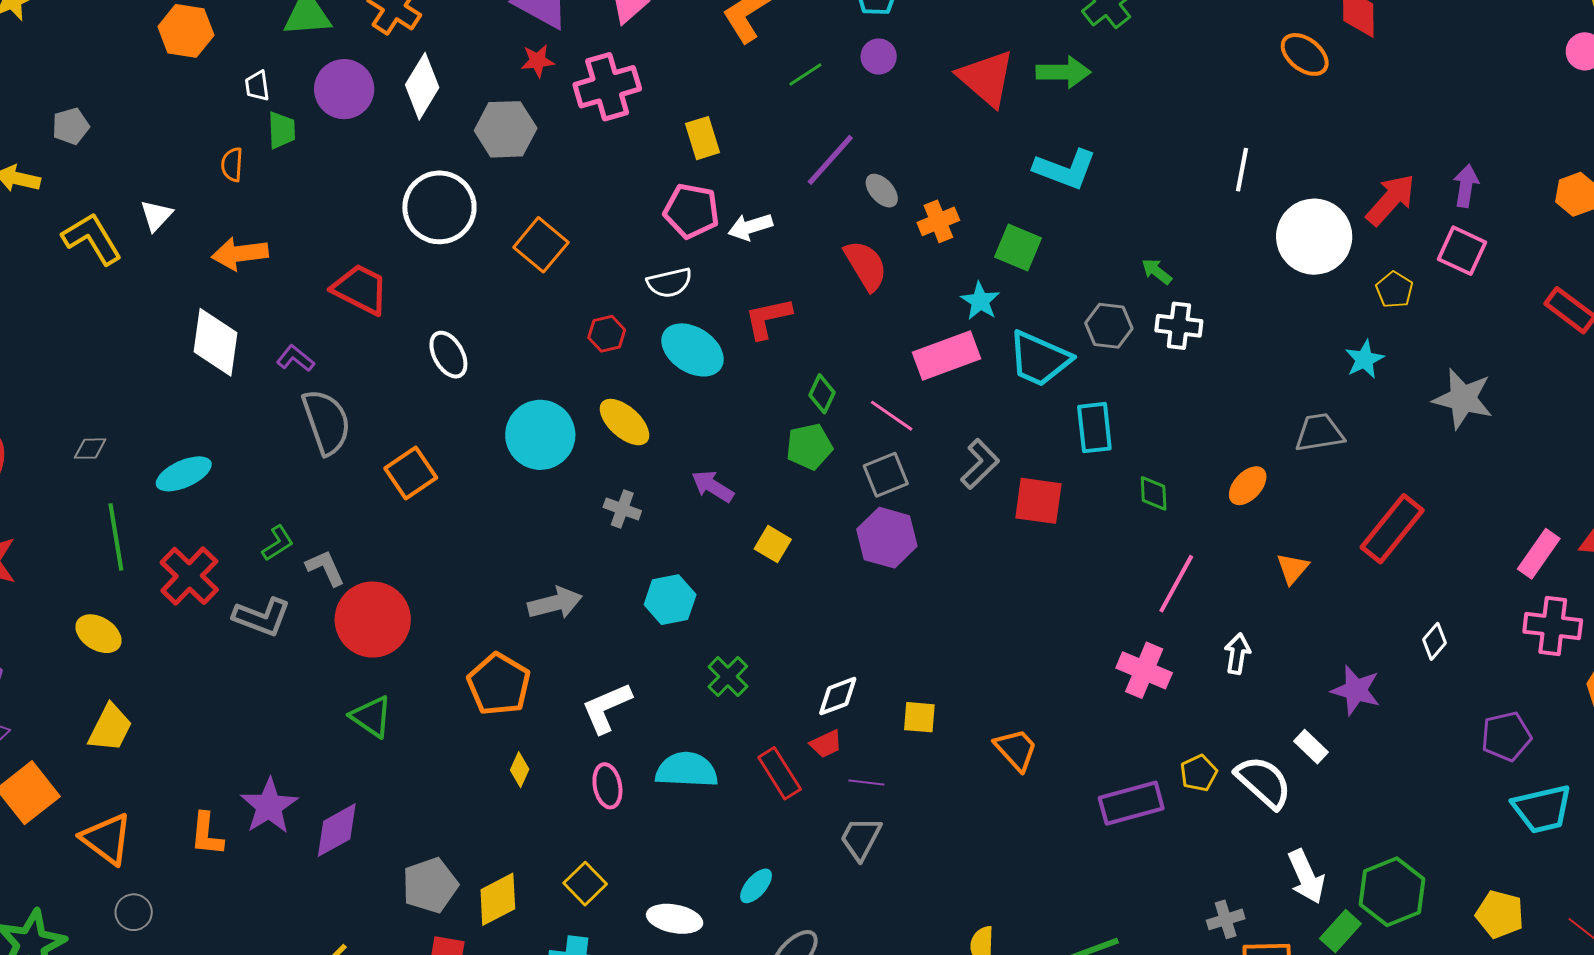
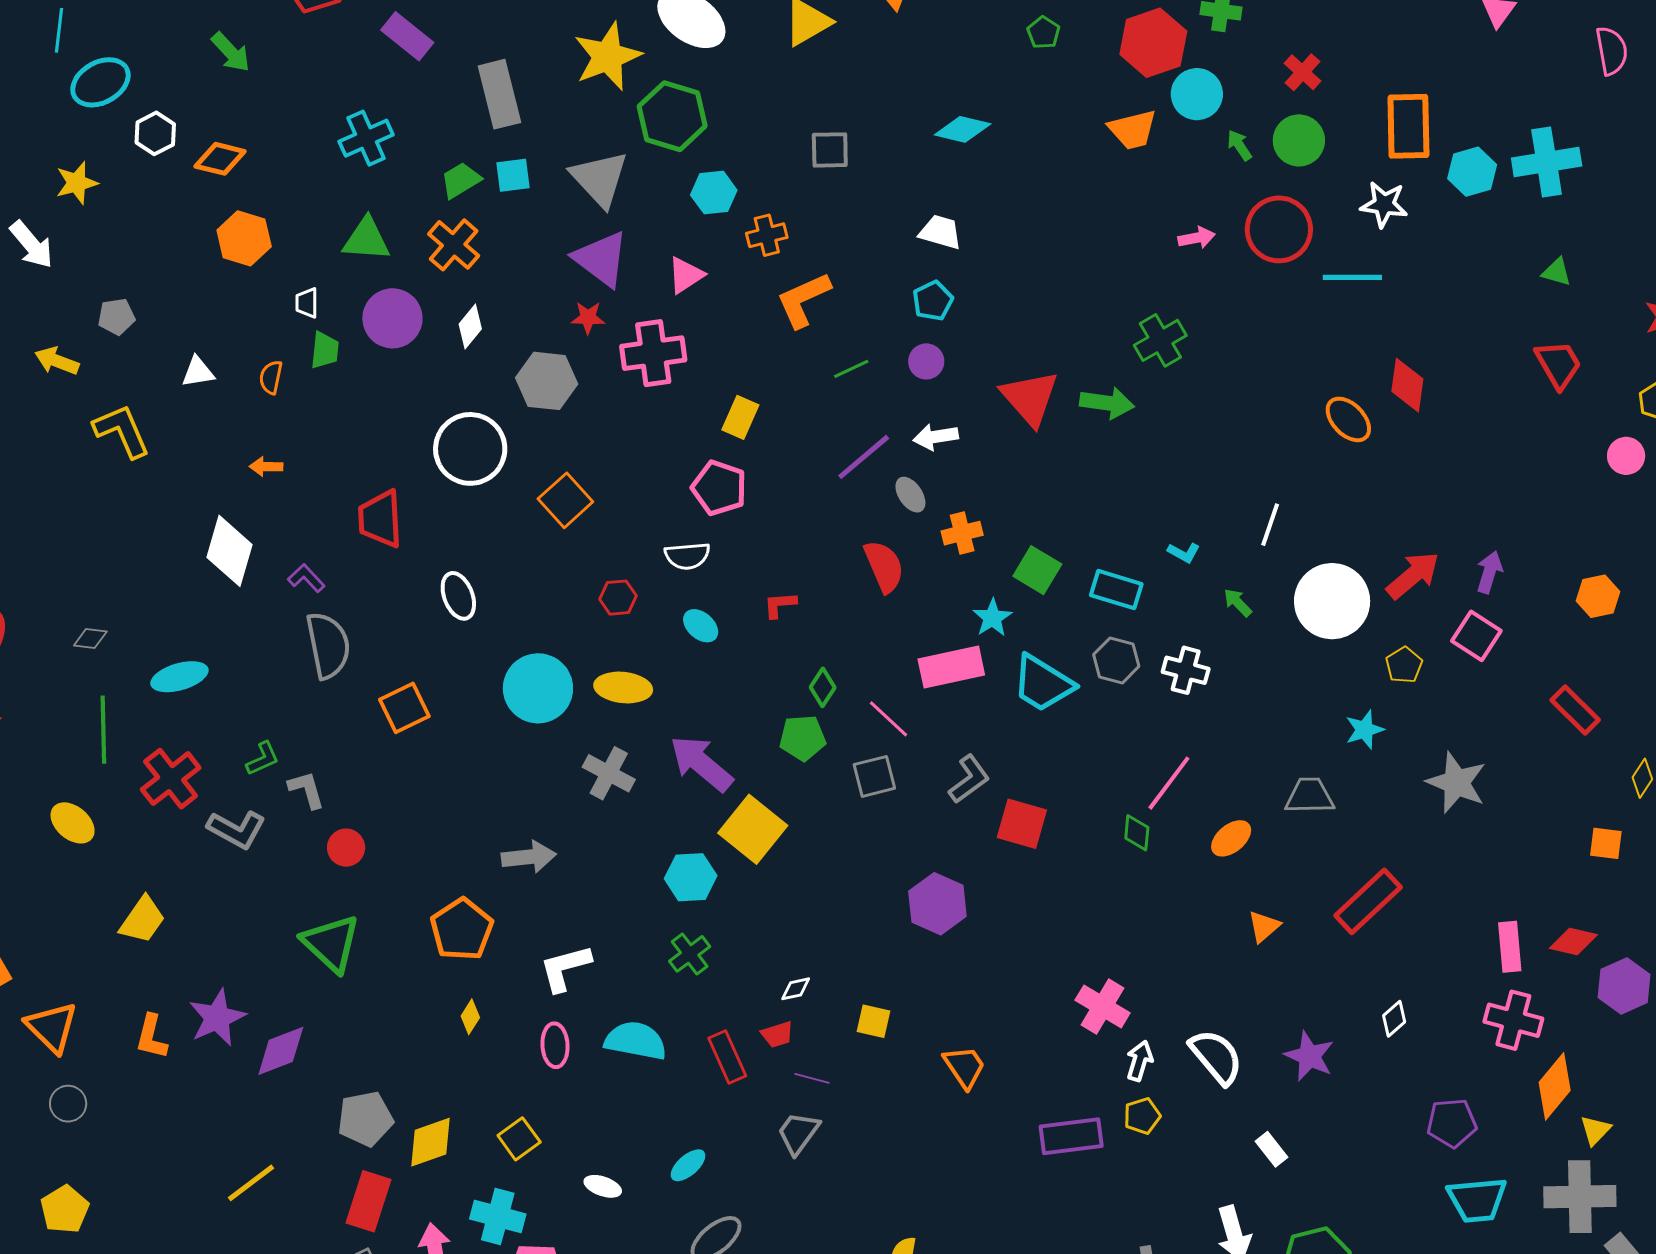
white diamond: (422, 86) -> (470, 326), size x0.7
yellow rectangle: (702, 138) -> (740, 417), turned 33
cyan L-shape: (1065, 169) -> (1184, 553), moved, size x0.5
white triangle: (156, 215) -> (198, 372), moved, turned 30
white arrow: (750, 227) -> (936, 437), moved
orange arrow: (240, 254) -> (266, 467), size x0.6
green arrow: (1157, 271) -> (1238, 603), moved
red trapezoid: (360, 289) -> (380, 519), turned -128
red L-shape: (768, 318) -> (780, 605), size x0.7
cyan ellipse: (693, 350) -> (701, 626), size x0.6
yellow ellipse: (624, 422) -> (623, 687), turned -44
cyan rectangle: (1094, 428) -> (1116, 590), moved, turned -75
purple arrow: (713, 486) -> (701, 763), size x1.6
gray cross: (622, 509) -> (609, 773), size x1.4
purple hexagon: (887, 538) -> (937, 904), moved
yellow square: (773, 544) -> (753, 829), size x1.8
pink rectangle: (1539, 554) -> (1510, 947), turned -48
pink line: (1176, 584) -> (1169, 783), moved
cyan hexagon: (670, 600) -> (691, 877), moved
red circle: (373, 620) -> (346, 848), size x0.5
white arrow: (1237, 654) -> (1140, 1061), moved
white diamond: (838, 696) -> (796, 989), size x0.7
green triangle: (371, 717) -> (331, 943), size x1.4
yellow trapezoid: (110, 728) -> (142, 920), moved
white rectangle: (1311, 747) -> (1271, 1149), moved
white semicircle: (1264, 782) -> (1216, 1057), moved
white ellipse: (675, 919) -> (603, 1186), size x0.7

